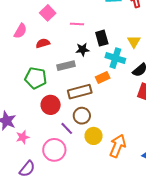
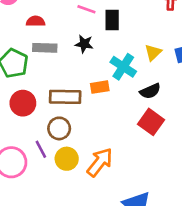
black rectangle: (102, 38) -> (112, 20), moved
gray rectangle: (66, 66) -> (45, 48), moved
purple line: (67, 128) -> (41, 149), moved
orange arrow: (118, 146) -> (100, 162), moved

